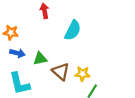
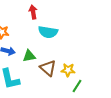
cyan semicircle: (73, 30) -> (48, 32), moved, turned 72

